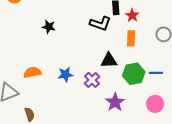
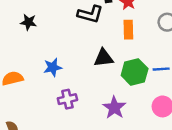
blue star: (65, 74) -> (53, 67), moved
purple cross: (92, 80) -> (67, 99), moved, turned 35

